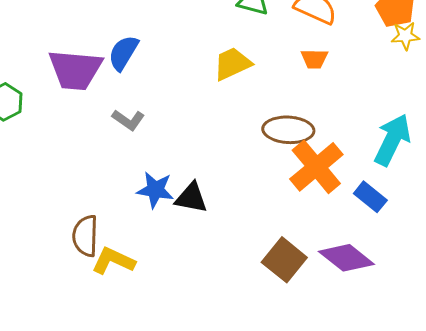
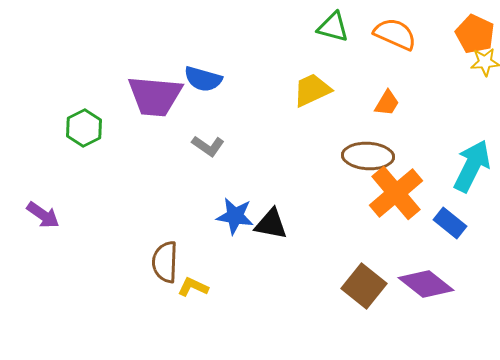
blue semicircle: (123, 53) -> (203, 79), turned -105
orange trapezoid: (314, 59) -> (387, 103), moved, turned -60
yellow L-shape: (113, 261) -> (193, 287), size x0.7

